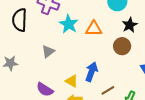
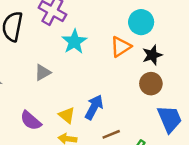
orange triangle: (94, 29) -> (121, 47), moved, turned -42
brown circle: (122, 46) -> (151, 84), moved

